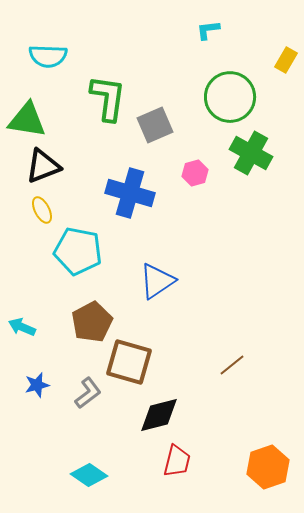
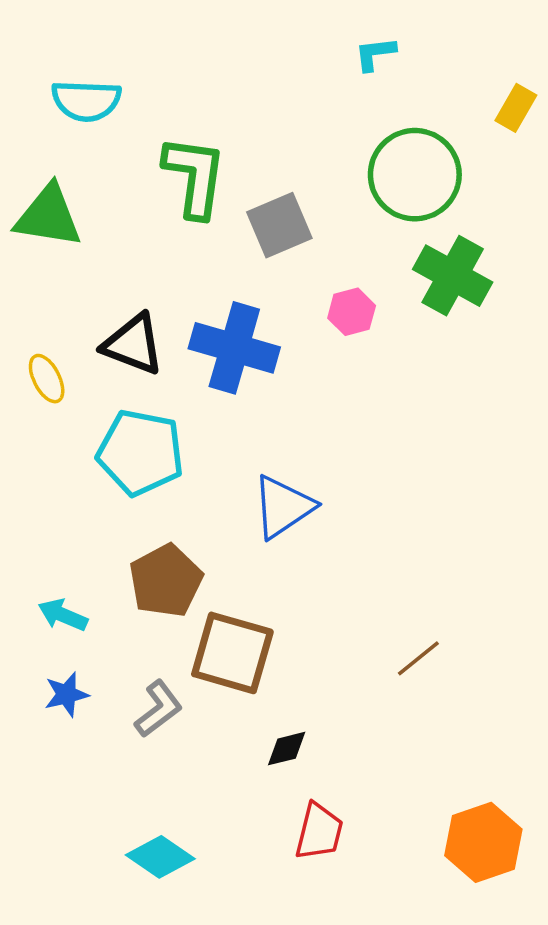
black triangle: (43, 166) -> (133, 344), moved, turned 42
yellow ellipse: (42, 210) -> (47, 379), moved
cyan arrow: (22, 327) -> (63, 615), moved
black diamond: (159, 415) -> (287, 749), size x0.6

